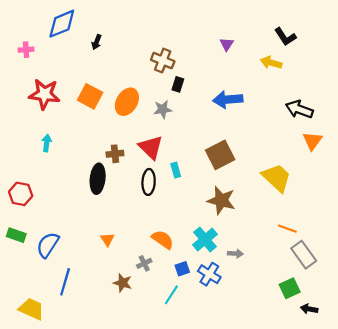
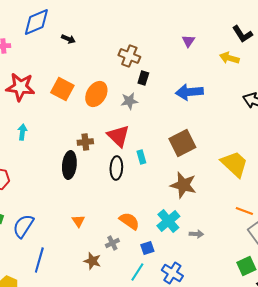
black arrow: (97, 42) -> (68, 39), turned -88
blue cross: (209, 274) -> (172, 273), moved

